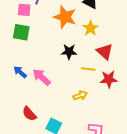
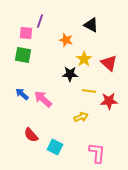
orange star: (65, 17) -> (66, 40), size x0.6
yellow star: (90, 28) -> (84, 59), moved
red triangle: (105, 52) -> (109, 63), moved

